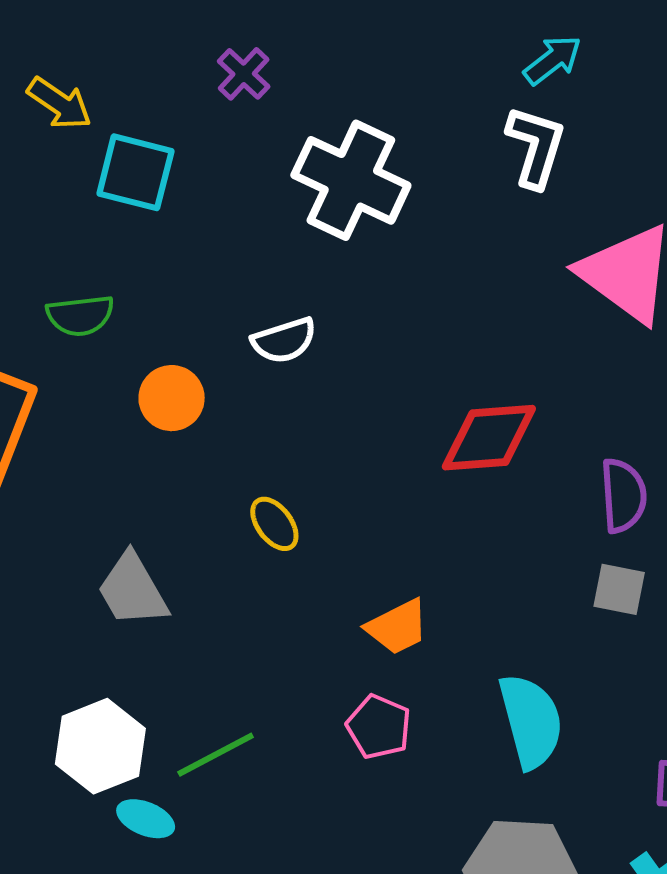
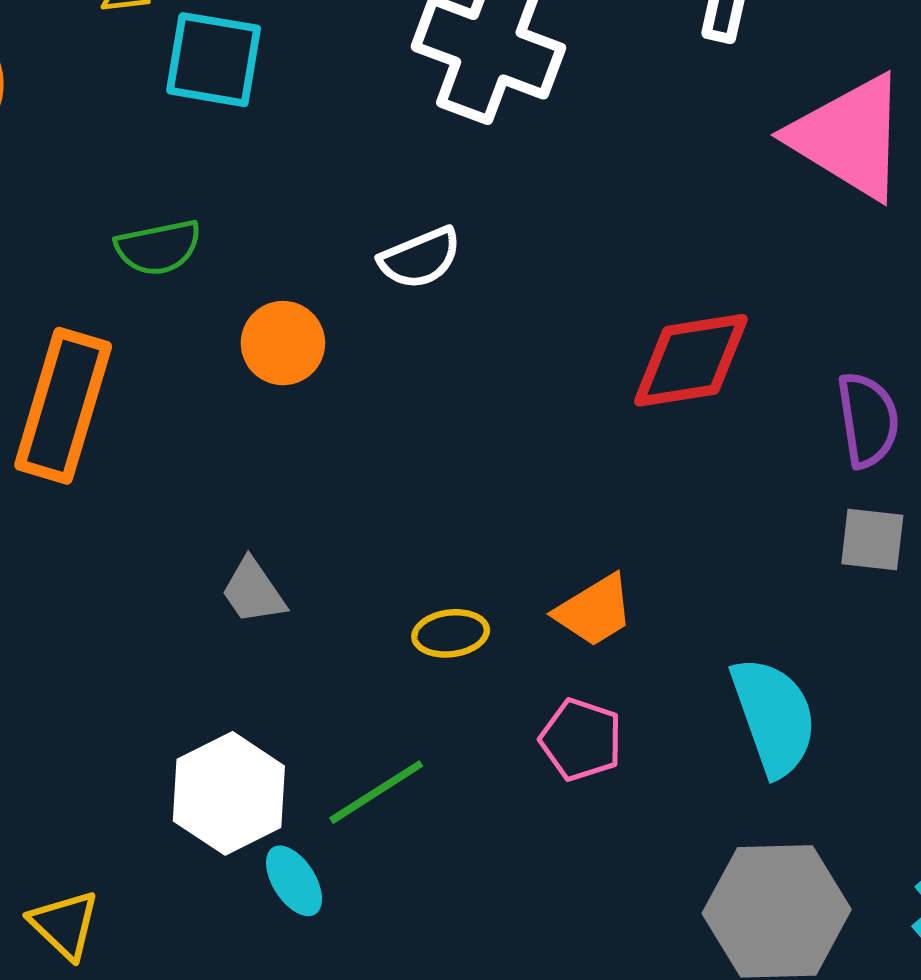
yellow ellipse: (274, 524) -> (451, 633), moved, turned -56
gray trapezoid: (132, 590) -> (253, 591), size x0.7
cyan ellipse: (146, 819) -> (294, 881), turned 40

